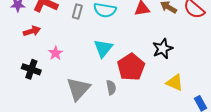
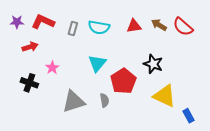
black star: (163, 49) -> (153, 64), turned -30
yellow triangle: (175, 82) -> (164, 96), size x1.4
gray triangle: (78, 89) -> (73, 101), turned 30

